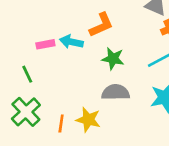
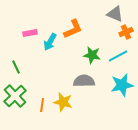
cyan arrow: (71, 42) -> (50, 42), turned -72
pink rectangle: (45, 44) -> (30, 33), moved
green star: (113, 59) -> (92, 55), moved

